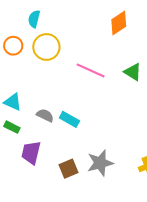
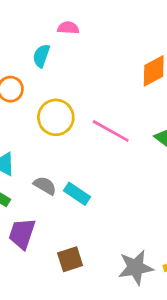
yellow circle: (46, 47) -> (56, 117), moved
gray star: (100, 163) -> (136, 268), moved

